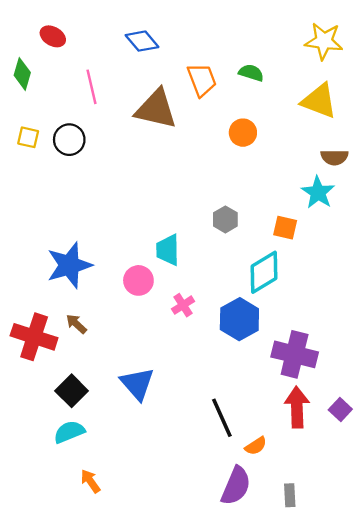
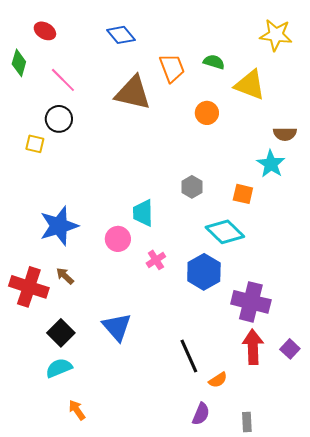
pink line: (92, 87) -> (63, 80), moved, turned -32
yellow triangle: (319, 101) -> (250, 85), moved
yellow square: (28, 137) -> (35, 144), moved
cyan diamond: (264, 272) -> (225, 232), turned 75
purple semicircle: (236, 486) -> (201, 414), size x0.7

